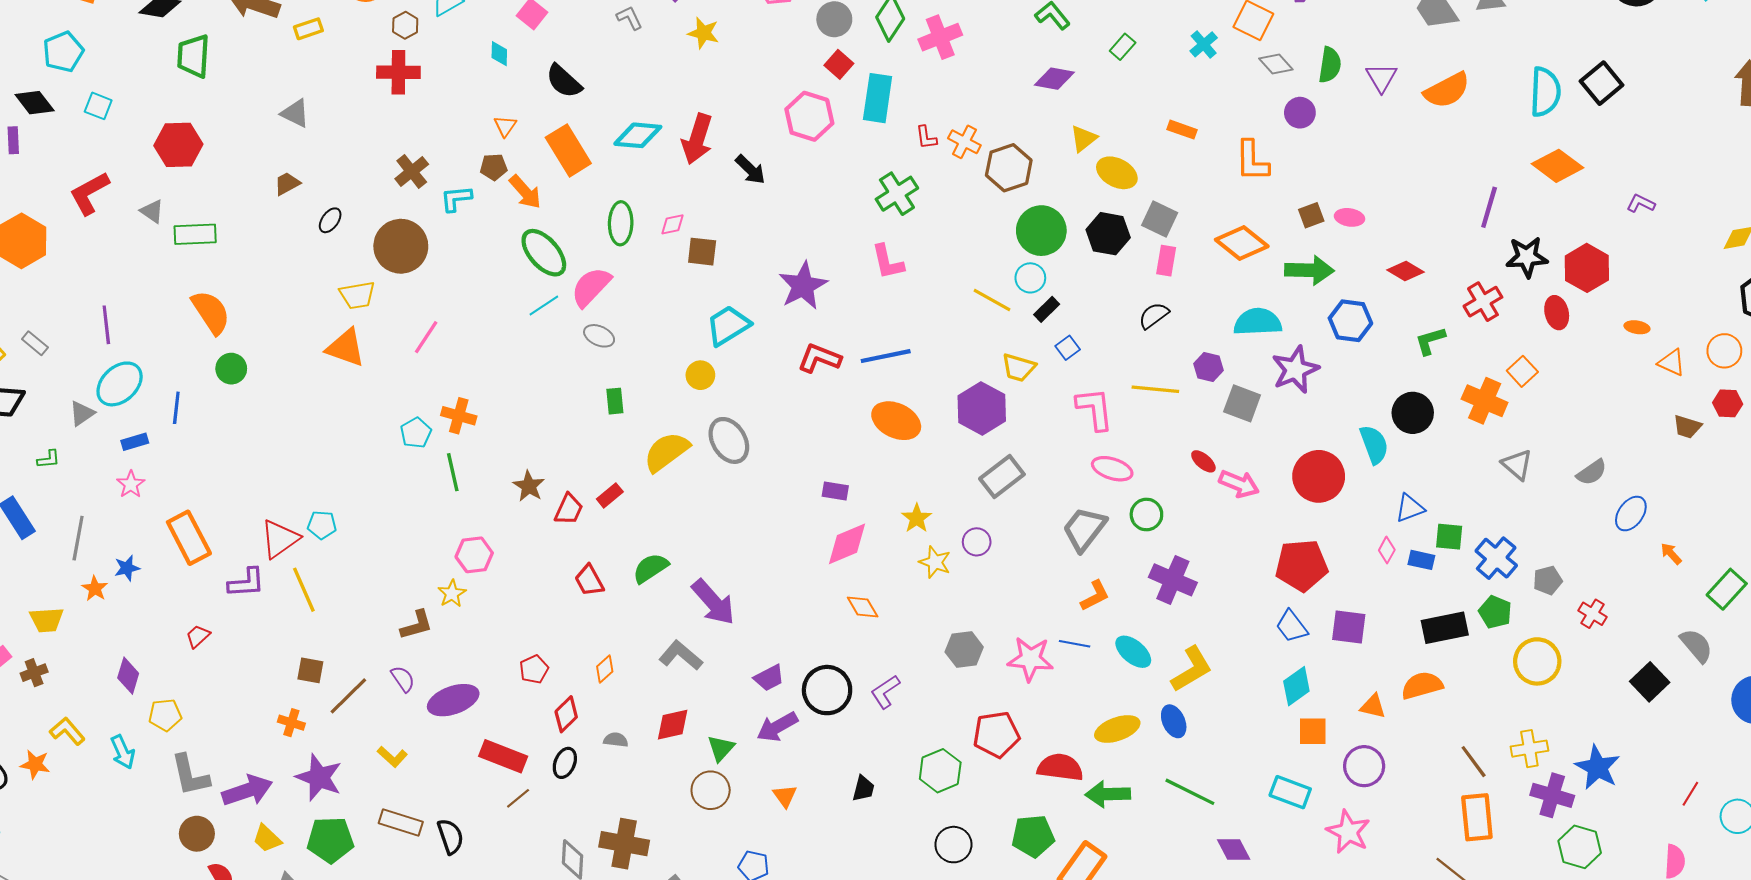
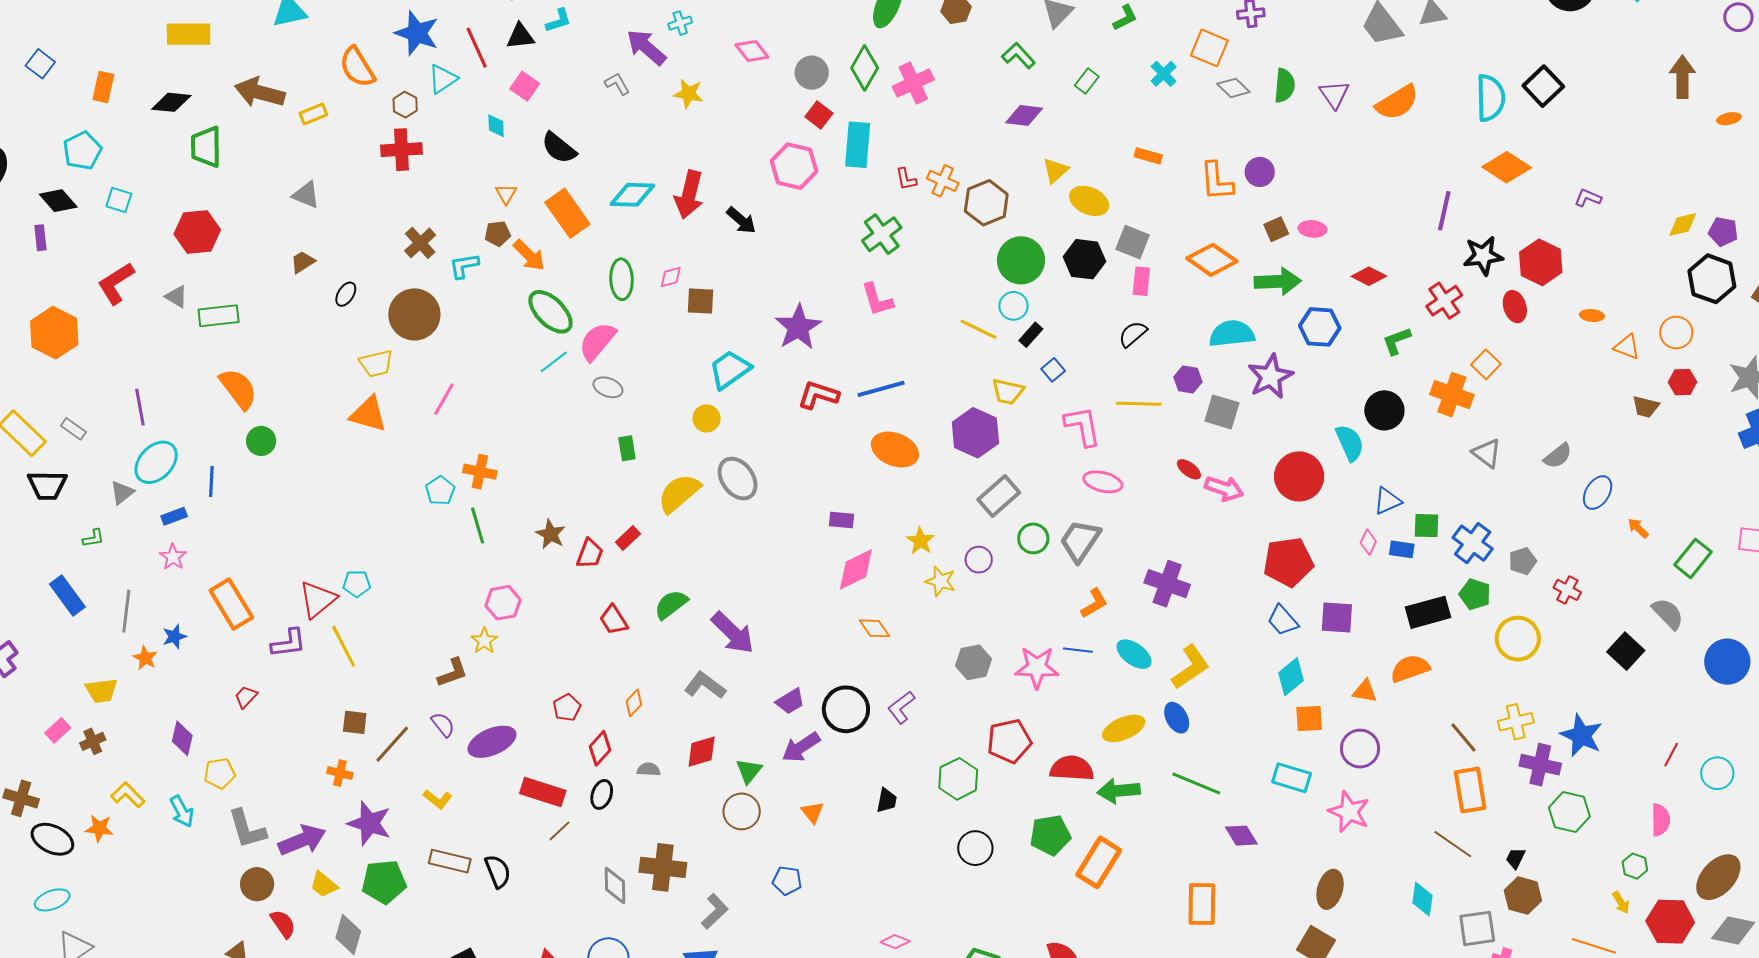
purple circle: (1300, 113) -> (1260, 172), moved
green circle: (1146, 515) -> (1033, 538), moved

